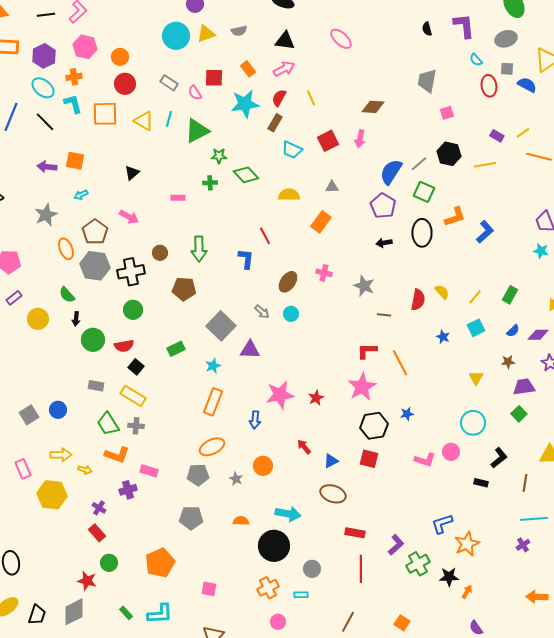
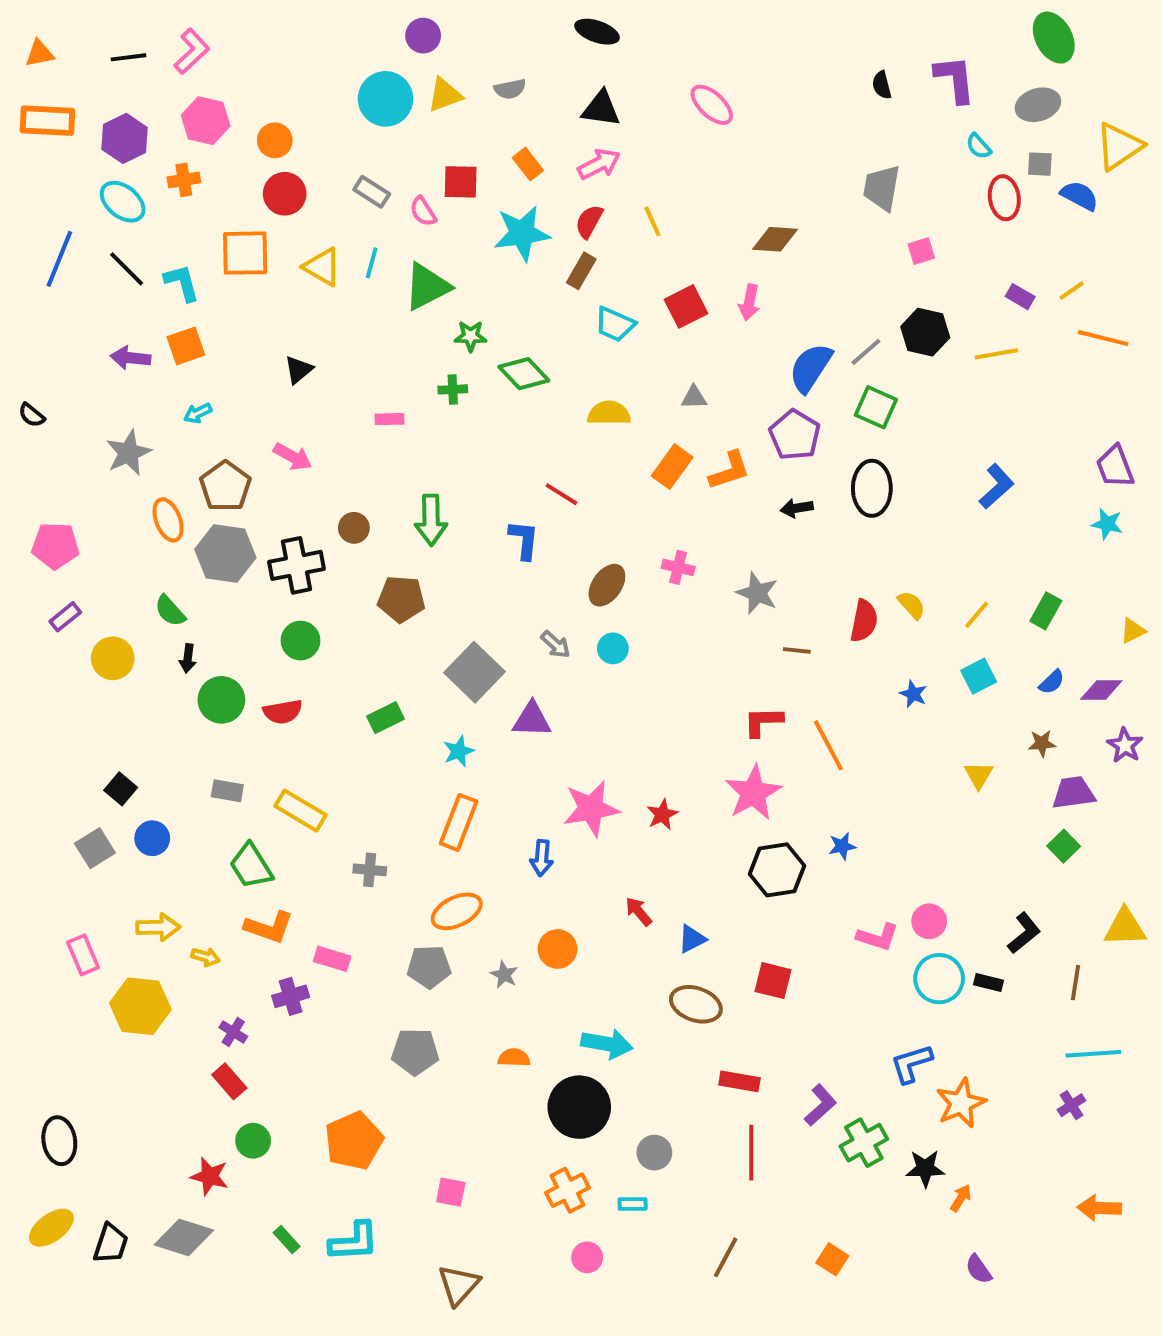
cyan L-shape: (73, 104) -> (182, 283), moved
orange square: (75, 161) -> (186, 346), turned -30
orange L-shape: (455, 217) -> (730, 471), moved
red line: (265, 236) -> (561, 494), turned -30
black square: (136, 367) -> (121, 789), moved
cyan circle: (473, 423) -> (939, 979), moved
gray cross: (136, 426) -> (370, 870), moved
red square: (369, 459) -> (773, 981), moved
gray diamond: (74, 612) -> (184, 1238), turned 44

